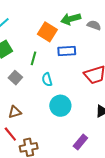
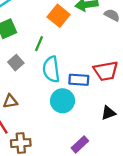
blue rectangle: (67, 51) -> (79, 80), moved
cyan semicircle: (47, 79) -> (51, 69), size x1.6

